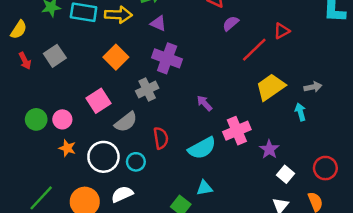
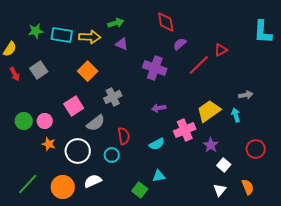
purple cross: (167, 58) -> (155, 68), moved
yellow trapezoid: (271, 87) -> (209, 111), moved
purple arrow: (204, 103) -> (159, 108), turned -56
cyan semicircle: (202, 148) -> (157, 144), size x0.7
cyan circle: (136, 162) -> (112, 155), moved
red circle: (325, 168) -> (256, 149), moved

